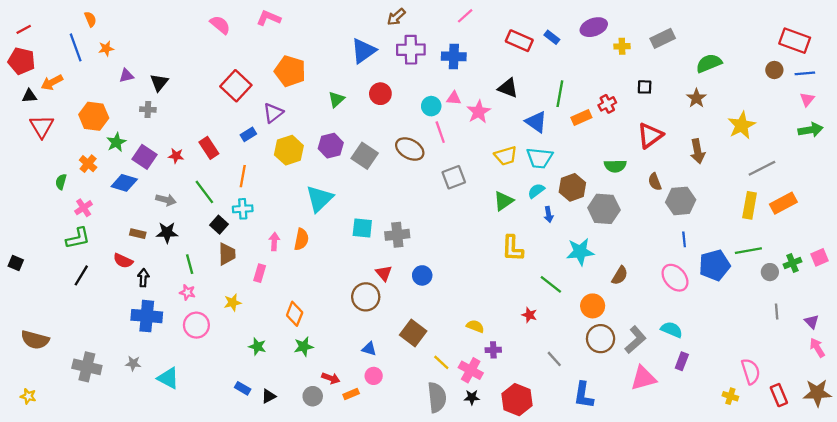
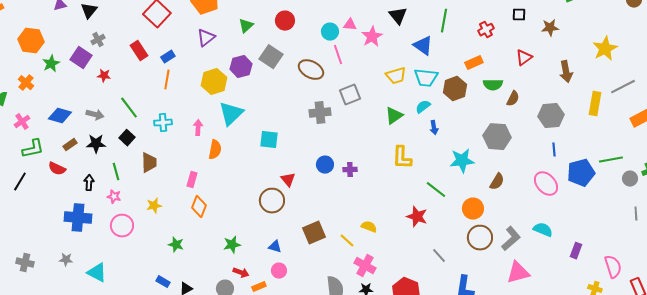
black triangle: (508, 88) -> (398, 16), turned 30
brown star: (696, 98) -> (550, 28), moved, turned 30
gray cross: (148, 109) -> (98, 40), moved, turned -32
purple triangle: (273, 113) -> (206, 38), moved
orange rectangle: (581, 117) -> (474, 63), moved
red triangle: (650, 135) -> (524, 58), size x0.7
red rectangle: (209, 148) -> (139, 51), moved
yellow hexagon: (289, 150) -> (214, 82), moved
gray square: (365, 156) -> (271, 57), moved
purple square: (144, 157) -> (81, 58), moved
orange line: (243, 176) -> (167, 80), moved
brown semicircle: (655, 182) -> (513, 99), moved, turned -133
blue diamond: (124, 183) -> (60, 116), moved
brown hexagon: (572, 187) -> (455, 89), moved
yellow rectangle: (750, 205) -> (595, 104), moved
gray hexagon: (604, 209) -> (497, 137), moved
black square: (219, 225) -> (127, 138), moved
brown rectangle: (138, 234) -> (70, 145), turned -48
gray cross: (397, 235) -> (320, 113), moved
green L-shape: (78, 238) -> (33, 149), moved
pink arrow: (274, 242) -> (198, 128), moved
pink rectangle: (260, 273) -> (192, 180), moved
blue circle: (422, 275) -> (325, 165), moved
black arrow: (143, 278) -> (89, 183), moved
orange diamond: (295, 314) -> (199, 207), moved
red star: (529, 315) -> (417, 217), size x1.5
brown square: (413, 333) -> (314, 233), turned 30
green star: (304, 347) -> (232, 245), moved
purple cross: (493, 350) -> (350, 170), moved
purple rectangle: (682, 361) -> (576, 251), moved
yellow line: (441, 362) -> (347, 241), moved
gray cross: (87, 367) -> (25, 263), size x0.7

